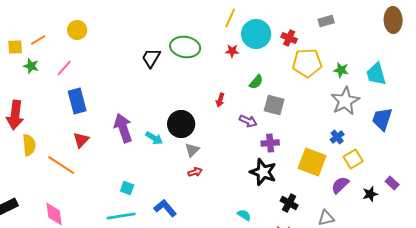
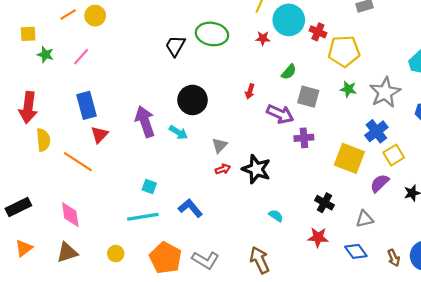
red cross: (289, 38) -> (318, 32), moved
orange line: (38, 40) -> (68, 15), moved
green star: (341, 70) -> (348, 89), moved
blue rectangle: (77, 101) -> (87, 105), moved
purple arrow: (248, 121) -> (280, 114), size x1.4
black circle: (181, 124) -> (193, 100), moved
blue cross: (337, 137) -> (376, 131), size x1.5
black star: (263, 172) -> (256, 169), moved

